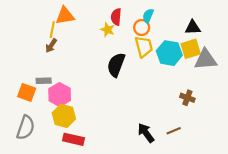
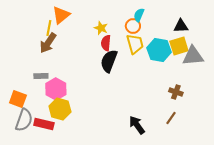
orange triangle: (65, 16) -> (61, 15), turned -30
red semicircle: (116, 17) -> (106, 43), moved
brown arrow: (51, 46) -> (48, 43), size x1.5
orange square: (27, 92) -> (18, 99), moved
brown line: (174, 131) -> (171, 118), moved, turned -32
red rectangle: (73, 139) -> (44, 124), moved

